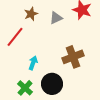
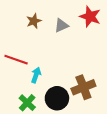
red line: (15, 37) -> (16, 60), moved, turned 70
brown cross: (73, 57) -> (83, 87), moved

